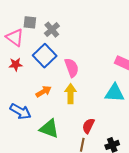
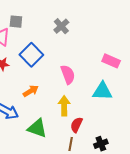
gray cross: (52, 30) -> (61, 26), moved
pink semicircle: (72, 68) -> (68, 74), moved
yellow arrow: (71, 94) -> (64, 106), moved

